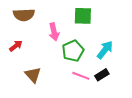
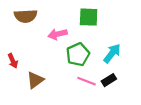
pink arrow: (54, 32) -> (58, 34), turned 90
red arrow: (16, 46) -> (13, 61), moved, turned 104
brown triangle: (33, 75) -> (35, 80), turned 36

